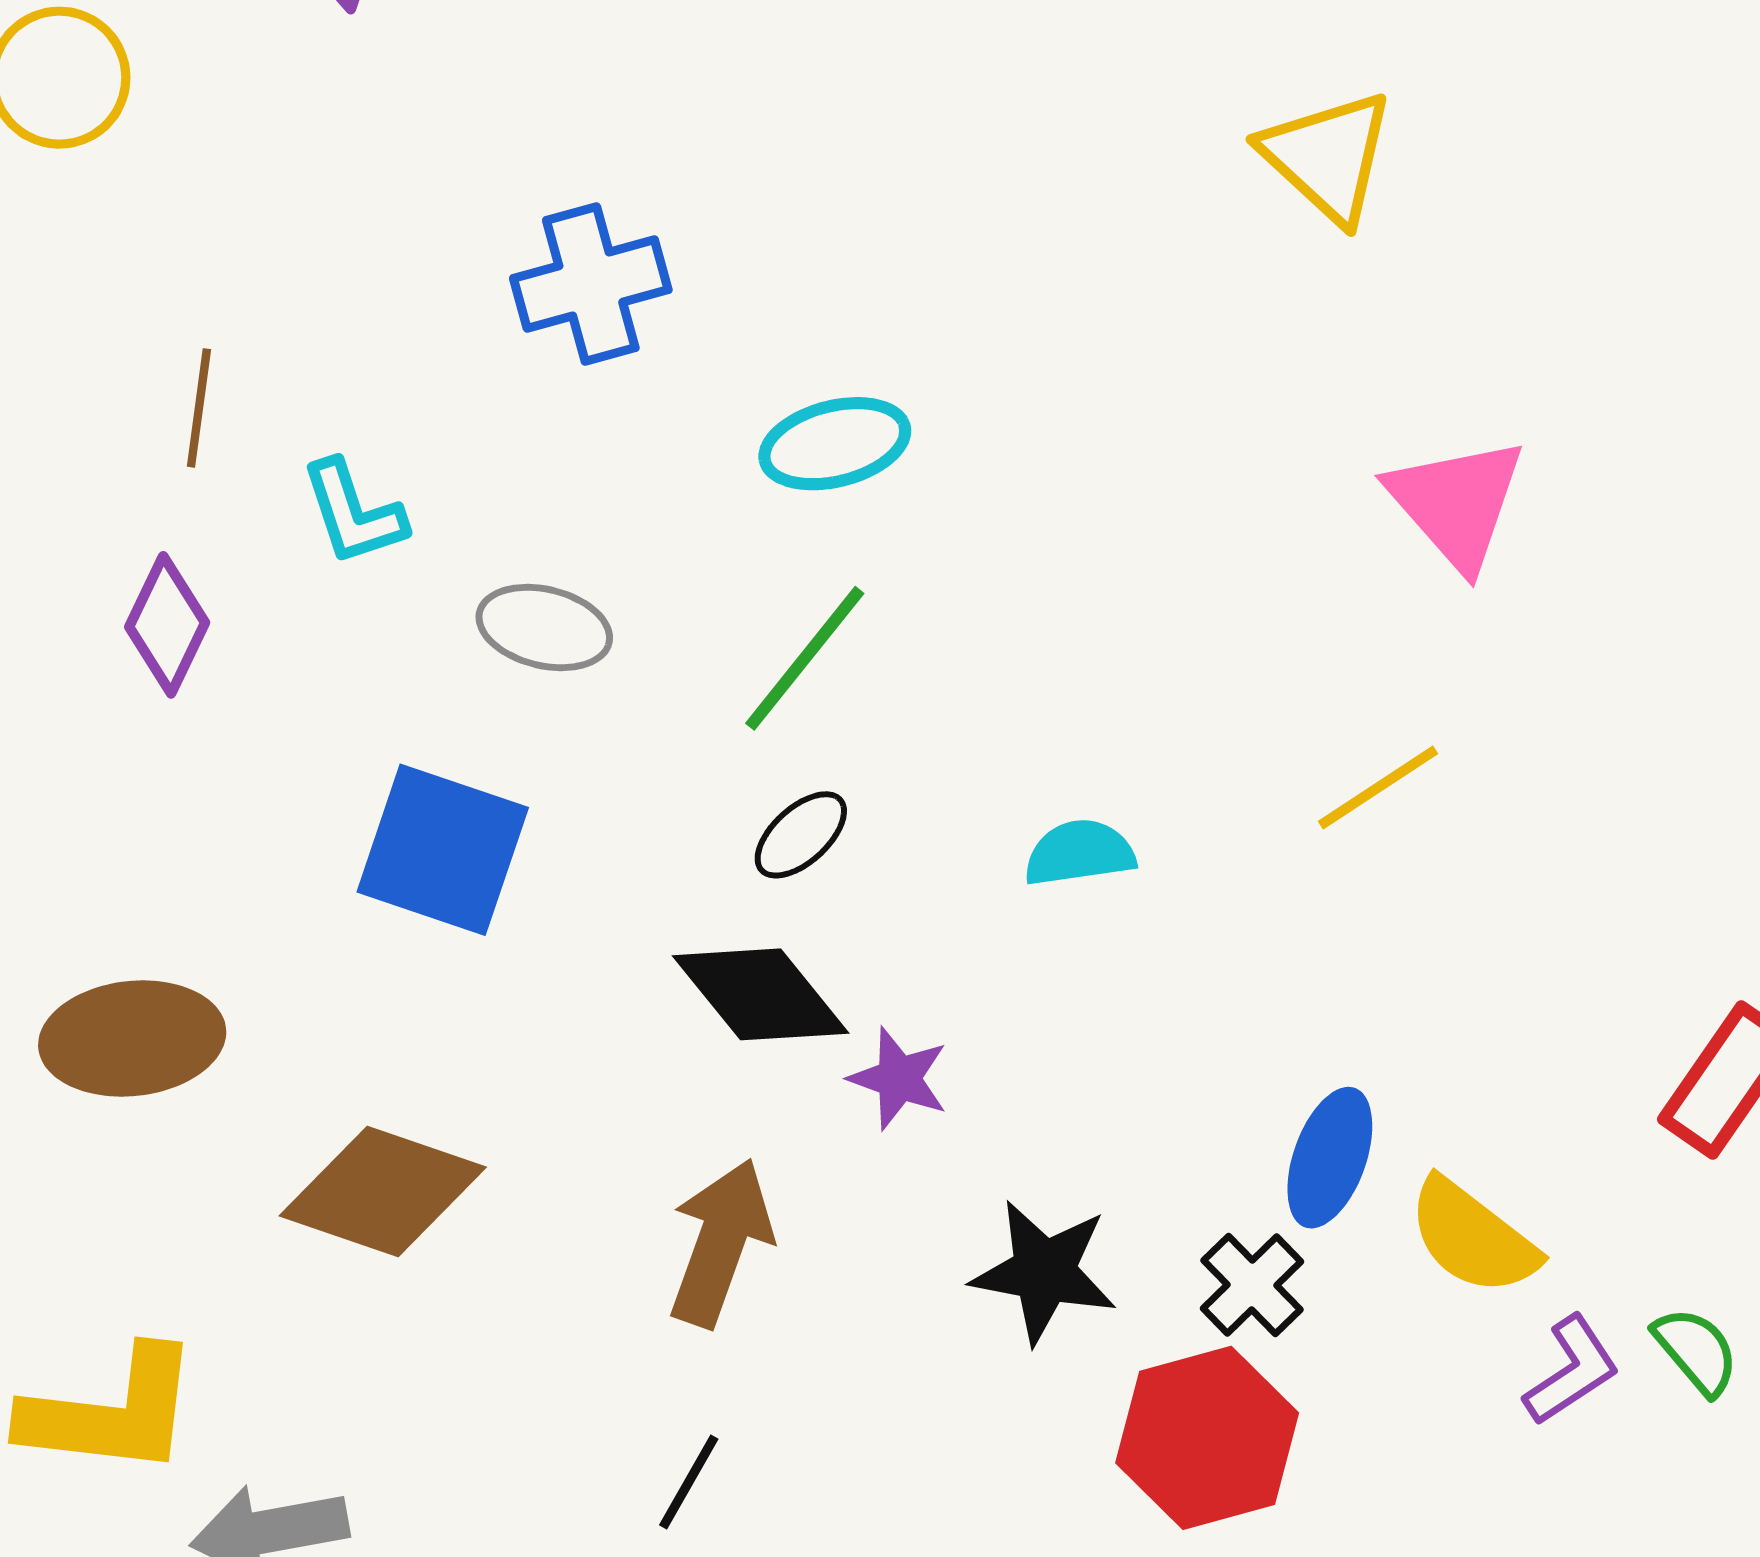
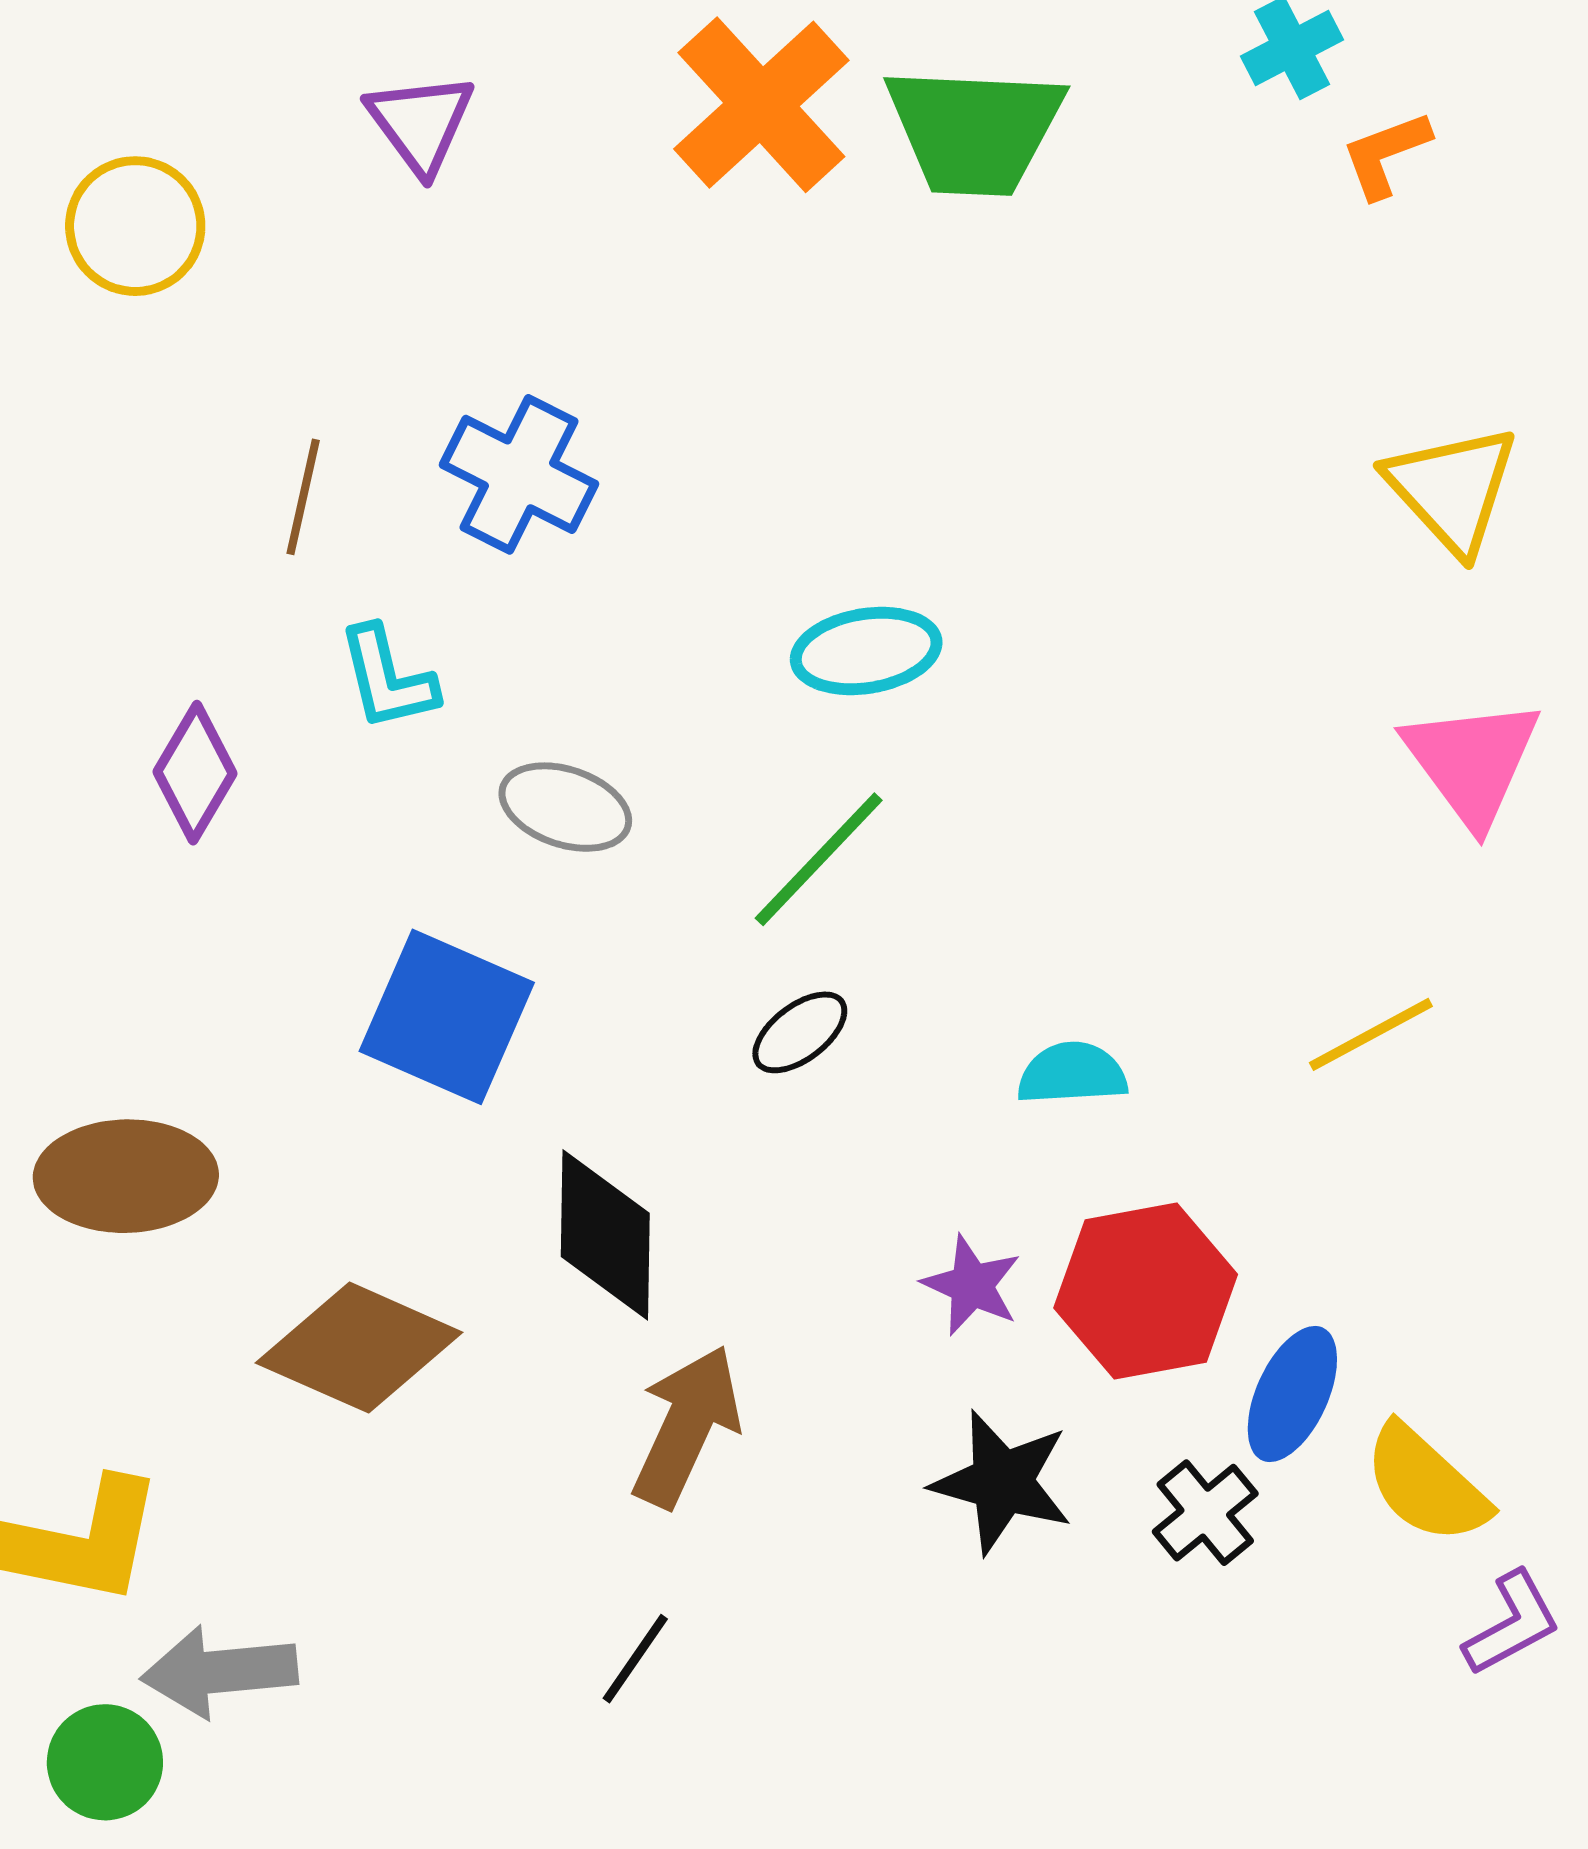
yellow triangle: (1328, 157) -> (1452, 489), moved
blue cross: (591, 284) -> (519, 474), moved, turned 37
brown line: (199, 408) -> (303, 497), moved
black diamond: (761, 994) -> (605, 1235), moved, turned 35
purple star: (899, 1078) -> (972, 1285), moved
red hexagon: (1207, 1438) -> (1146, 1291), moved

